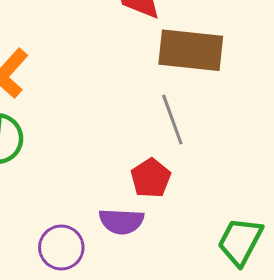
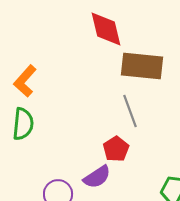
purple semicircle: (121, 221) -> (97, 177), turned -36

